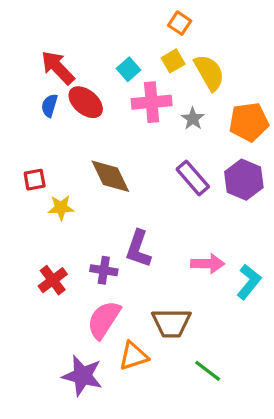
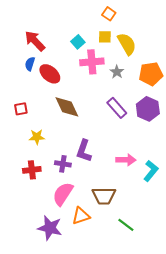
yellow square: (173, 61) -> (105, 37), turned 32
red ellipse: (86, 102) -> (50, 74), moved
yellow star: (61, 208) -> (37, 137), moved
red cross: (53, 280) -> (32, 170), turned 30

